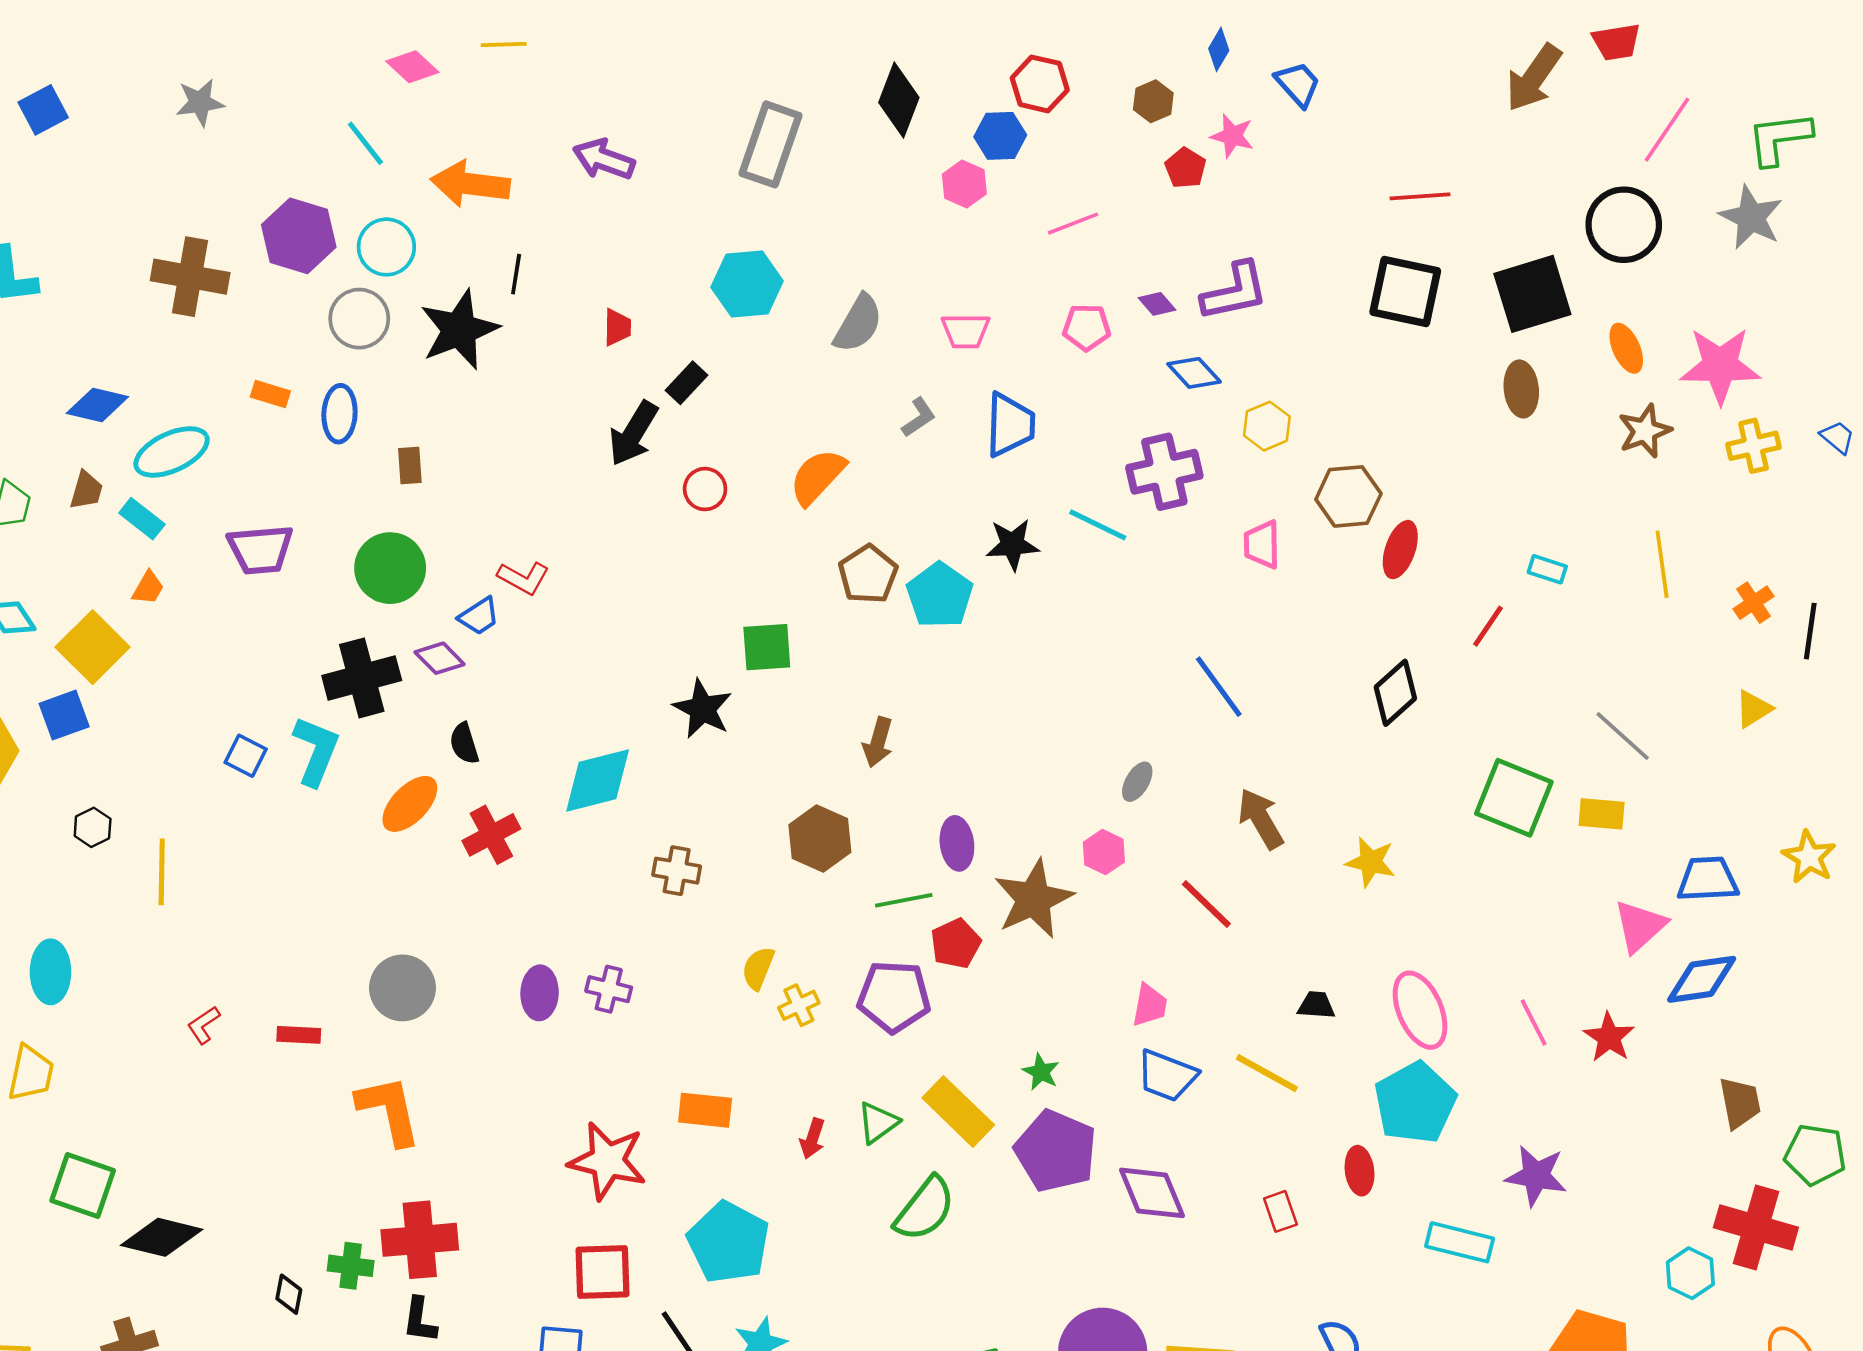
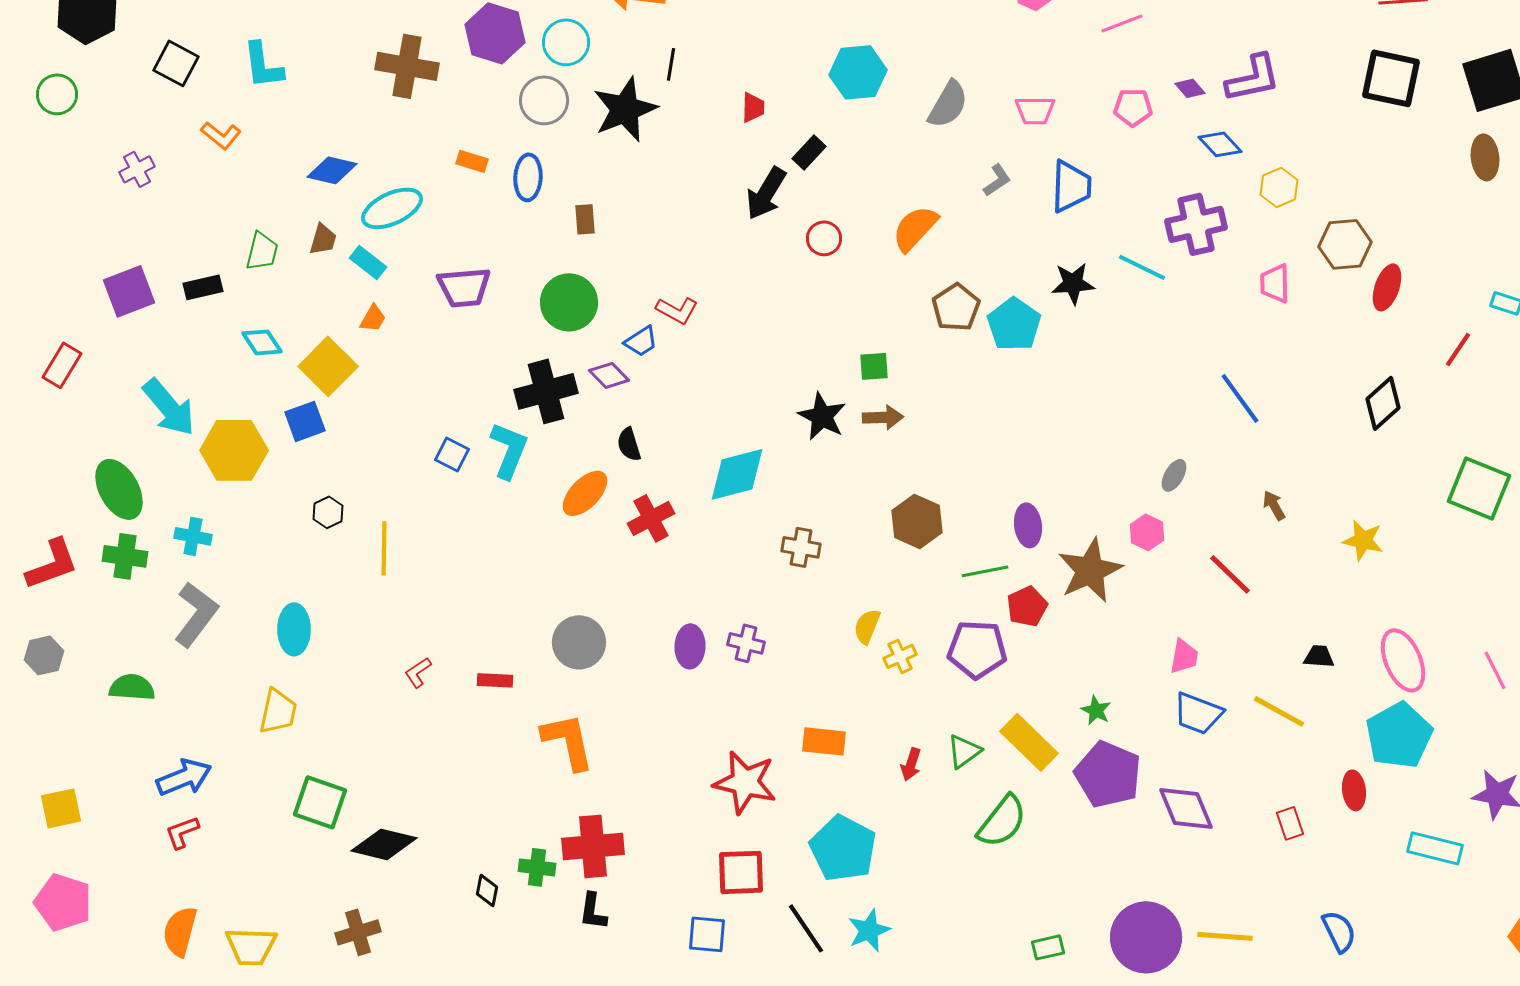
green square: (767, 647) -> (874, 366), size x0.7
brown arrow: (878, 742) -> (883, 417), moved, turned -108
brown arrow: (1261, 819) -> (1274, 505), size x0.6

